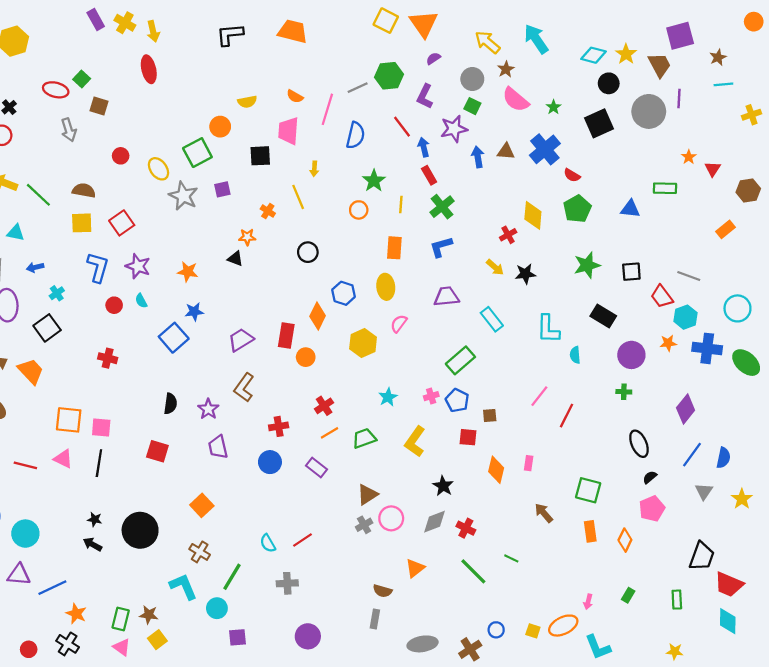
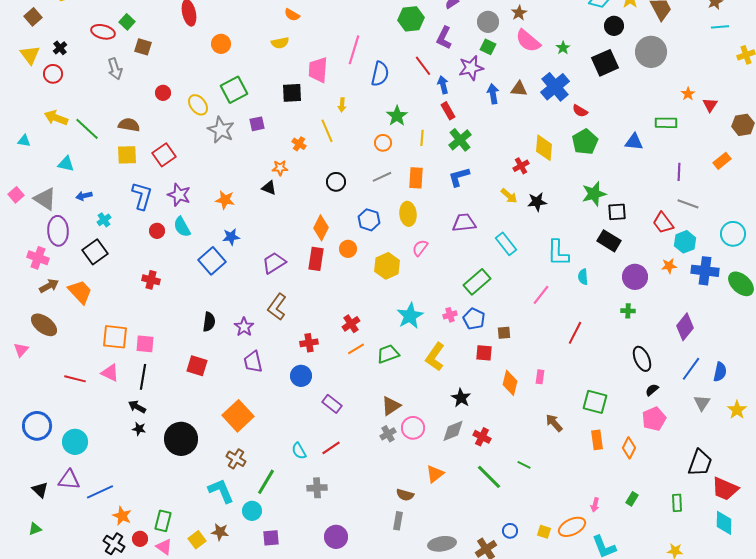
gray line: (358, 88) -> (382, 177), moved
orange semicircle: (295, 96) -> (292, 15), moved
purple line: (679, 98) -> (679, 172), moved
orange circle: (220, 127) -> (221, 44), moved
black square: (631, 272) -> (617, 212), moved
cyan semicircle: (141, 301) -> (182, 227), size x1.5
orange diamond: (318, 316) -> (321, 228), moved
orange circle: (306, 357) -> (348, 249), moved
pink line: (539, 396) -> (541, 295), moved
cyan star: (388, 397) -> (410, 316), size x1.5
purple rectangle: (316, 468) -> (332, 404), moved
orange square: (202, 505) -> (238, 416), size x1.4
black arrow: (92, 544) -> (137, 407), moved
brown star: (149, 615) -> (220, 532), moved
red circle: (29, 649) -> (140, 539), moved

